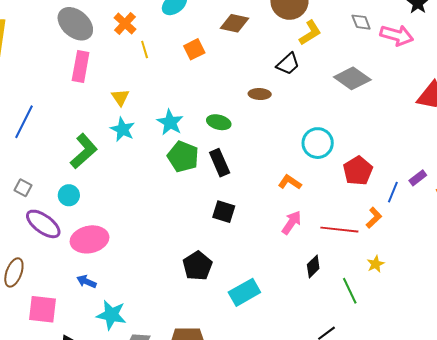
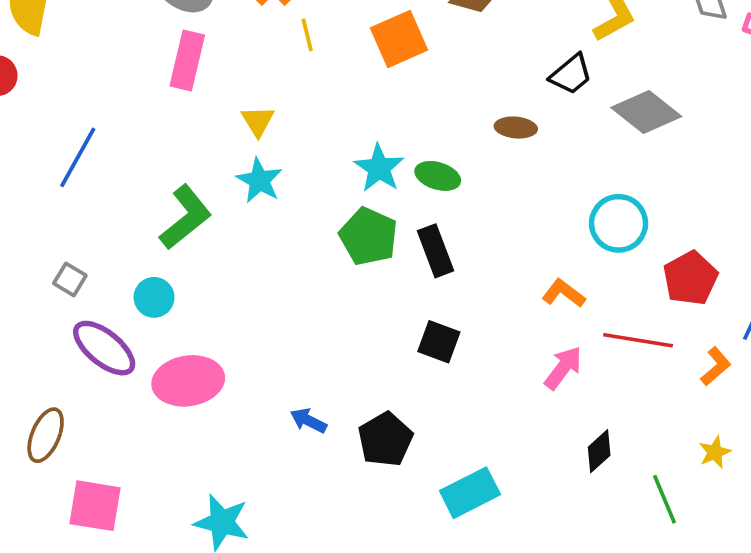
orange square: (194, 49) -> (399, 39), size x1.4
gray diamond: (352, 78) -> (646, 112), moved
cyan star: (170, 122) -> (379, 168), moved
red line: (339, 230) -> (638, 340), moved
blue arrow: (86, 282) -> (308, 421), moved

